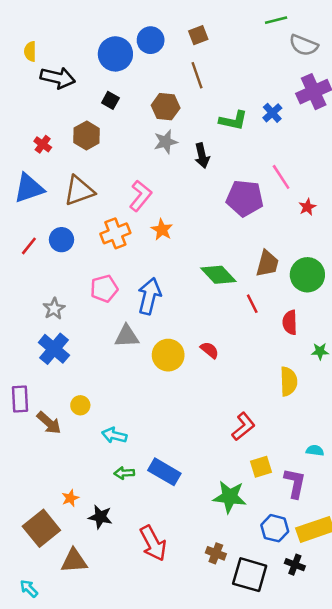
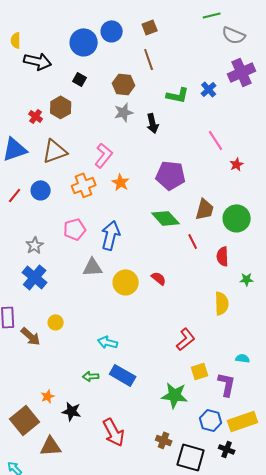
red cross: (43, 144) -> (36, 116), moved
purple pentagon: (245, 198) -> (171, 175), moved
cyan arrow: (114, 435) -> (108, 342), moved

